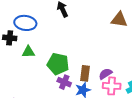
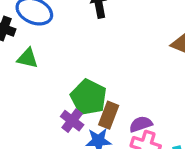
green pentagon: (58, 64) -> (89, 97), moved

